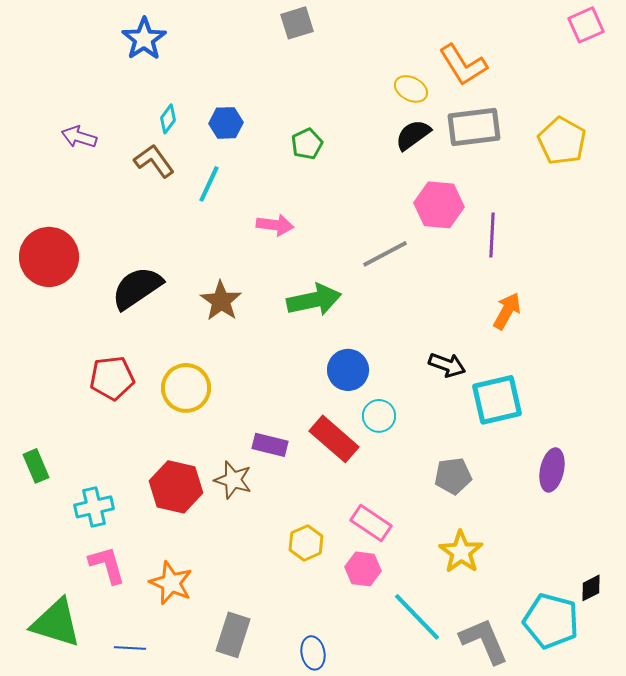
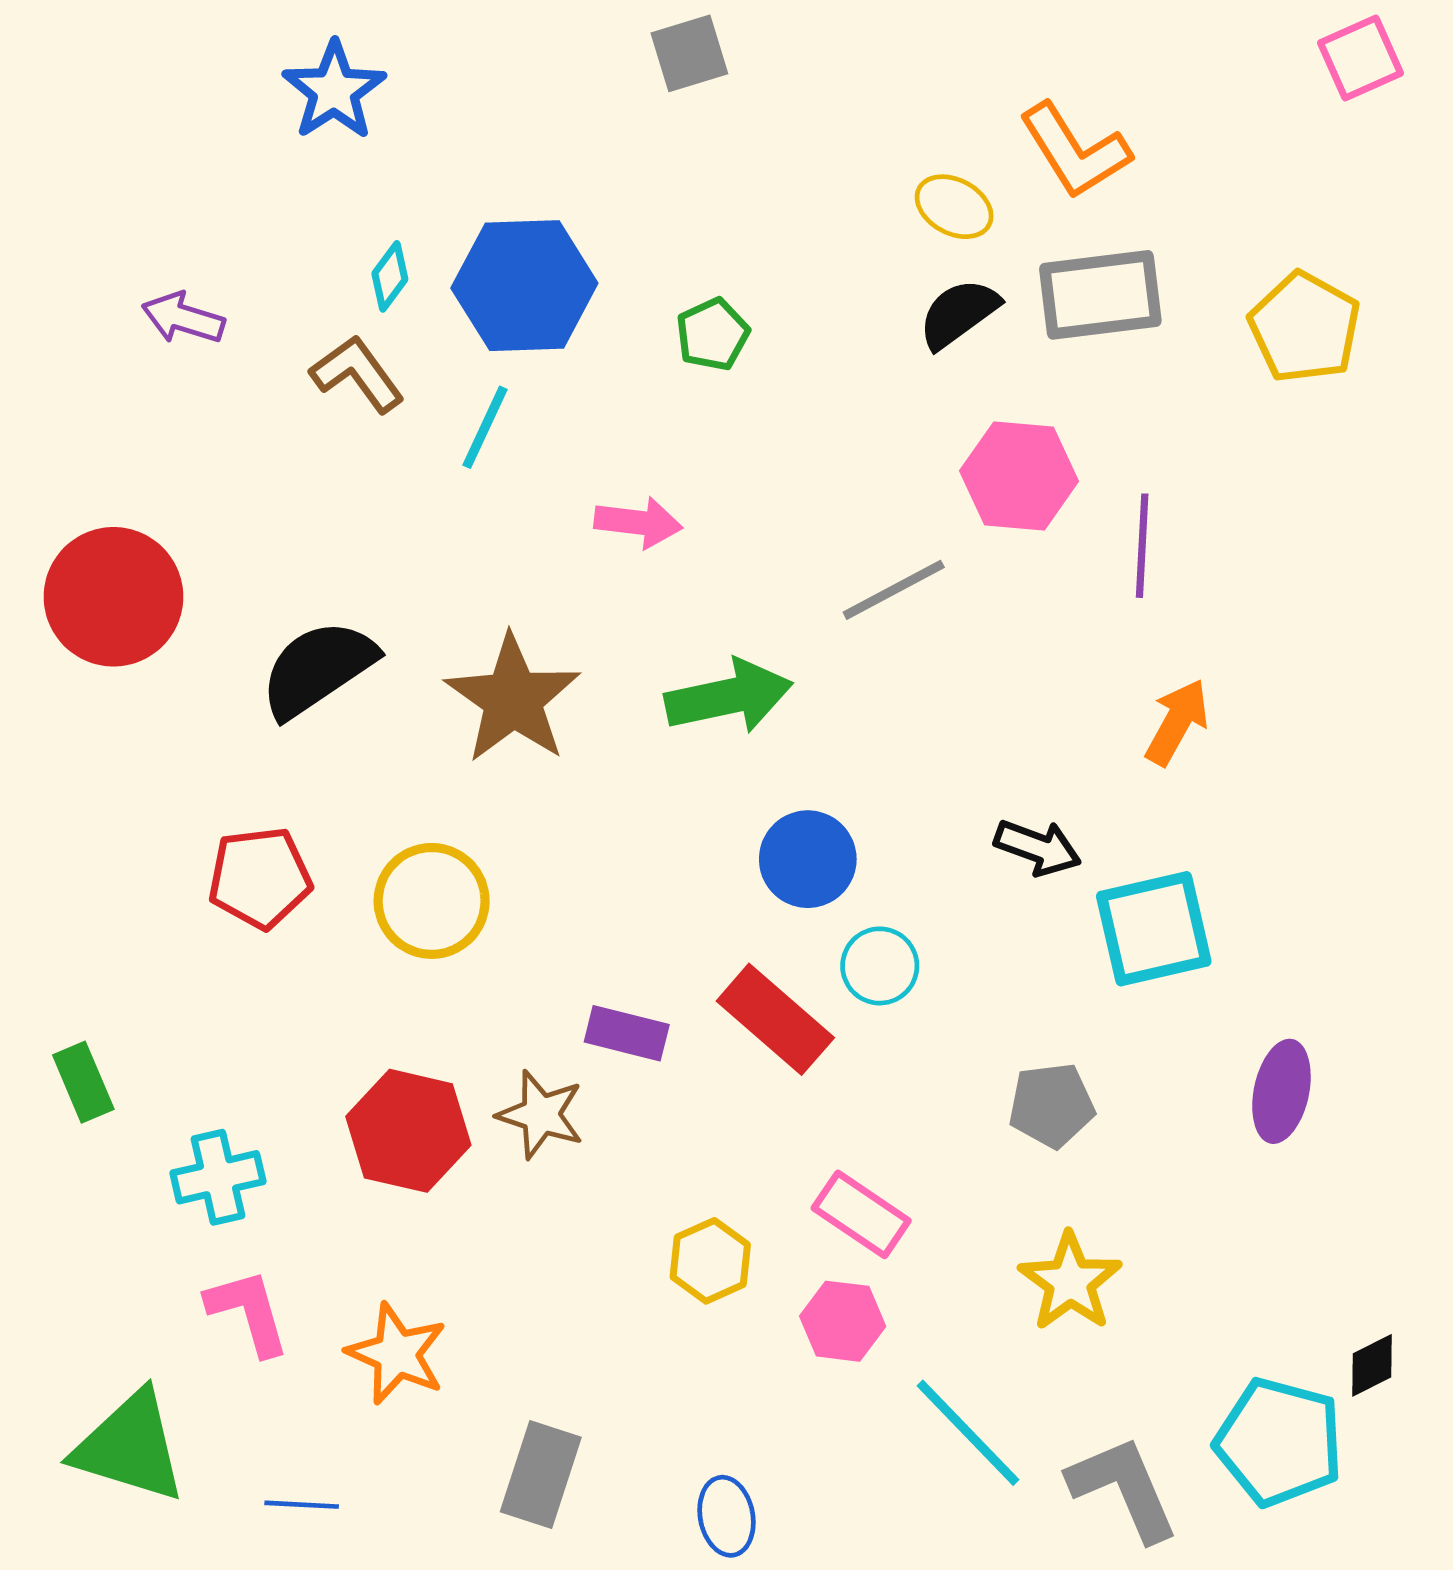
blue hexagon: (226, 123) -> (524, 286), size x1.8
brown star: (221, 301) -> (513, 699), size x1.4

